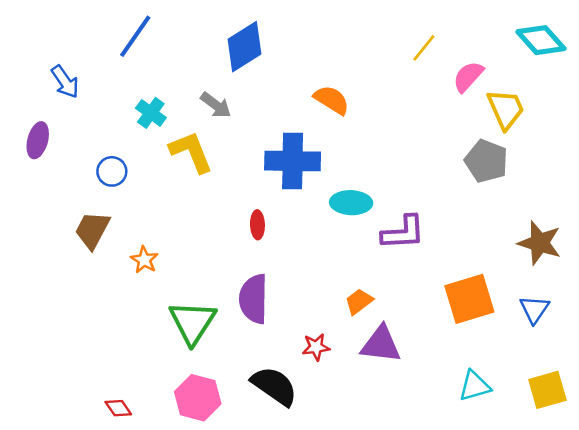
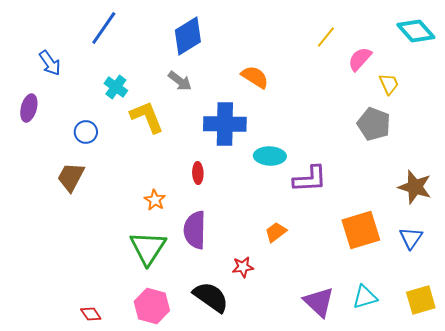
gray arrow: (216, 105) -> (180, 81), moved
yellow trapezoid: (506, 109) -> (389, 84), size x0.7
orange star: (144, 260) -> (155, 200), moved
purple triangle: (381, 344) -> (319, 302), moved, turned 36

